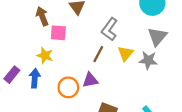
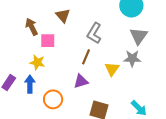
yellow triangle: (125, 53) -> (112, 69), moved
orange circle: (68, 87) -> (53, 99), moved

